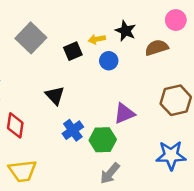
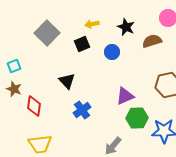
yellow arrow: (97, 39) -> (92, 24), moved
green hexagon: (103, 140) -> (137, 118), moved

